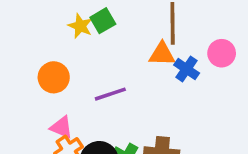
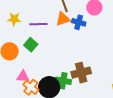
green square: (103, 21) -> (31, 45), moved
purple line: (110, 94) -> (38, 24), moved, turned 36

